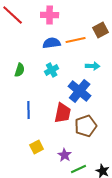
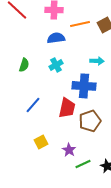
orange line: (76, 40) -> (80, 24), moved
blue cross: (80, 91) -> (84, 86), turned -35
blue line: (29, 110) -> (33, 105), turned 42

